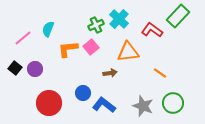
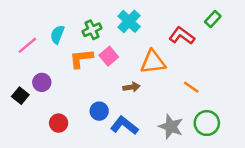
green rectangle: (178, 16) -> (213, 19), size x0.6
cyan cross: (119, 19) -> (129, 21), moved
green cross: (96, 25) -> (92, 30), moved
black square: (15, 68) -> (20, 96), moved
red circle: (49, 103) -> (59, 123), size x0.6

